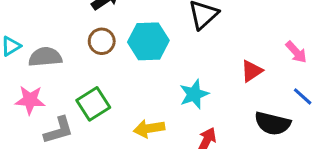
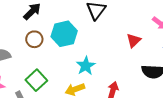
cyan star: (194, 94) -> (86, 66), moved

